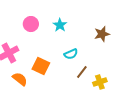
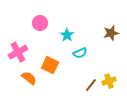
cyan star: (60, 25) -> (67, 35), moved
brown line: (82, 72) -> (91, 85), moved

